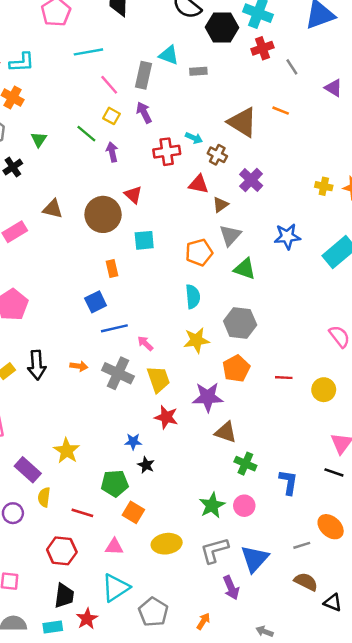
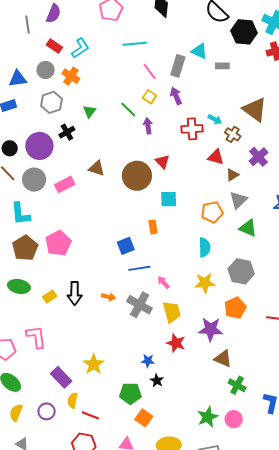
cyan L-shape: (22, 62) -> (80, 48), turned -35
orange rectangle: (112, 269) -> (153, 227), moved
red line: (82, 513) -> (90, 415), moved

